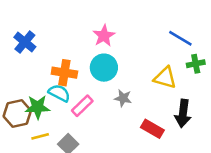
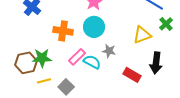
green cross: (196, 64) -> (166, 24), turned -32
yellow triangle: (165, 78) -> (142, 35), turned -36
cyan semicircle: (59, 93) -> (92, 62), moved

